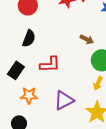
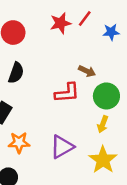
red L-shape: (50, 64) -> (67, 93), moved

